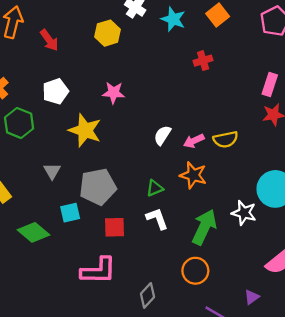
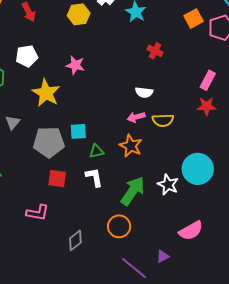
orange square: (218, 15) -> (194, 19), moved
red cross: (203, 61) -> (155, 51), turned 35
white semicircle: (162, 135) -> (144, 92), moved, turned -126
cyan square: (70, 213) -> (78, 131), moved
pink L-shape: (98, 271) -> (38, 213), size x0.7

